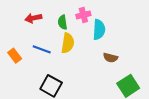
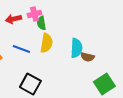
pink cross: (83, 15) -> (34, 14), moved
cyan semicircle: (99, 30) -> (76, 48), moved

